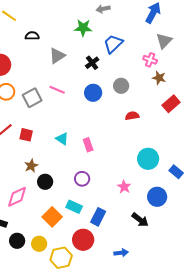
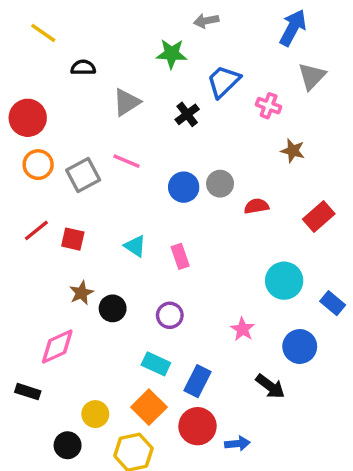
pink cross: (150, 60) -> (269, 106), moved
brown star: (159, 78) -> (293, 151), moved
gray circle: (121, 86) -> (220, 184), moved
blue circle: (93, 93) -> (184, 187), moved
red rectangle: (171, 104) -> (319, 217), moved
black circle: (45, 182) -> (113, 308), moved
orange square: (52, 217) -> (149, 407), moved
red circle: (83, 240) -> (197, 426), moved
black circle: (17, 241) -> (68, 445), moved
yellow circle: (39, 244) -> (95, 414), moved

